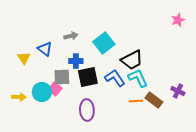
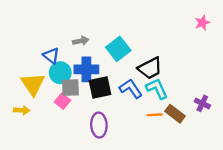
yellow triangle: (24, 58) -> (33, 84), moved, size x1.6
blue cross: (76, 61) -> (86, 69), size x1.5
cyan circle: (42, 92) -> (60, 73), moved

